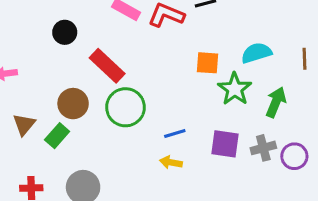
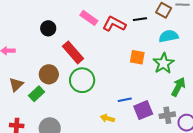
cyan semicircle: (256, 53) -> (169, 36), moved
green star: (235, 89) -> (164, 63), moved
blue line: (175, 133) -> (125, 100), moved
purple square: (225, 144) -> (143, 110), turned -36

